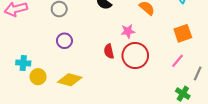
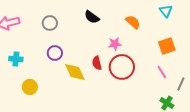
pink line: (178, 61) -> (162, 72), turned -72
cyan cross: (23, 63) -> (16, 59), moved
yellow diamond: (70, 80) -> (75, 72), moved, turned 50

